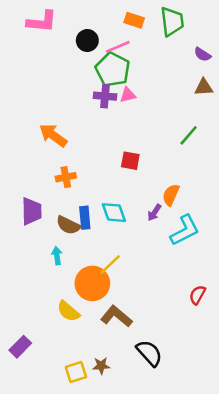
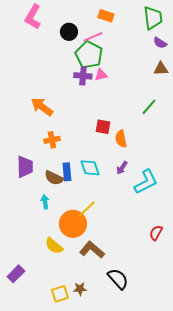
pink L-shape: (42, 22) -> (33, 17), turned 115
green trapezoid: (172, 22) -> (153, 18), moved
orange semicircle: (171, 195) -> (121, 139), moved, turned -36

